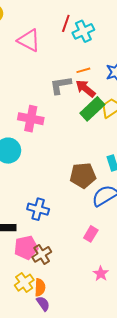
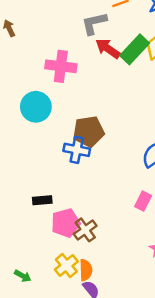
red arrow: (85, 88) -> (108, 49), moved
brown pentagon: (83, 175) -> (89, 131), moved
blue cross: (38, 209) -> (77, 150), moved

